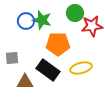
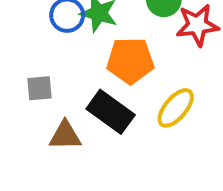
yellow ellipse: (81, 68) -> (176, 108), turned -35

